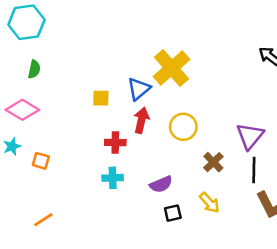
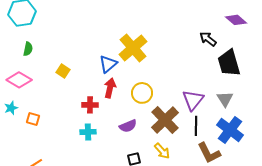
yellow square: (101, 98) -> (63, 71), moved, turned 32
brown cross: (213, 162) -> (165, 120), size x1.8
purple semicircle: (161, 184) -> (128, 126), moved

